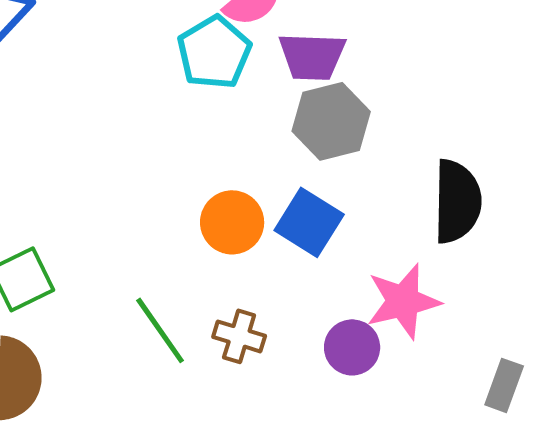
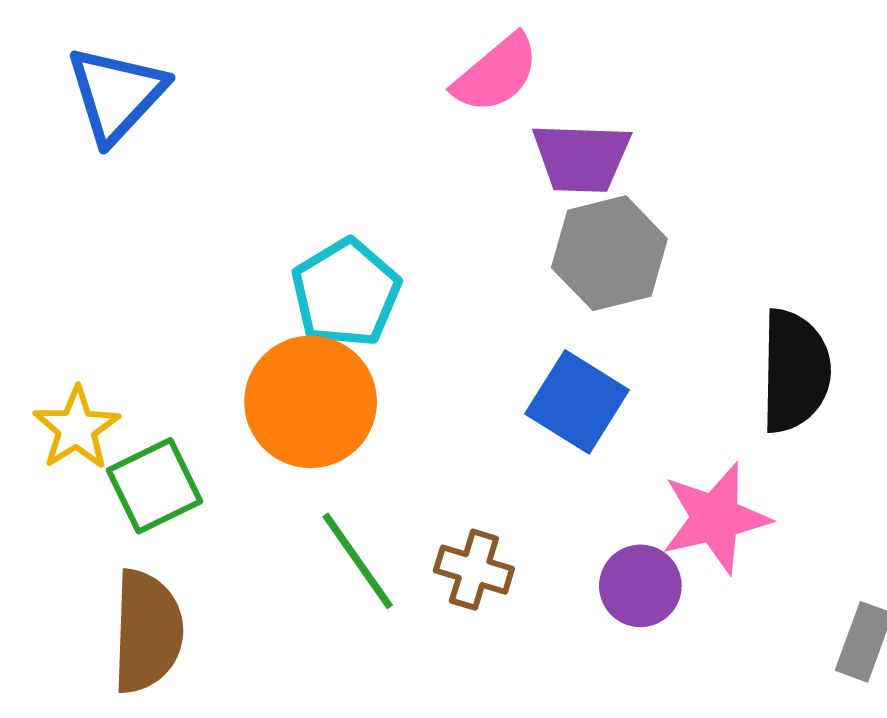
cyan pentagon: (214, 52) -> (346, 293), moved
orange circle: (232, 222) -> (311, 402), moved, size x1.4

